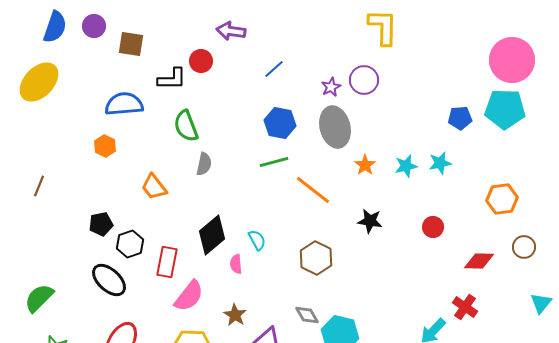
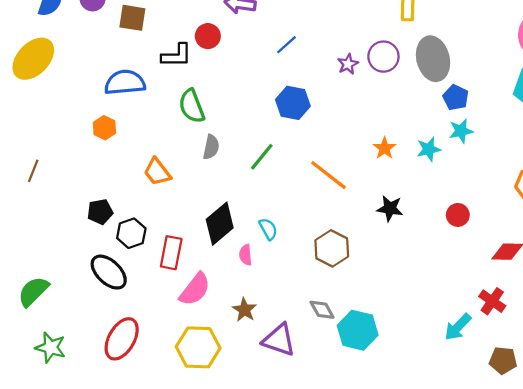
blue pentagon: (460, 118) -> (456, 98), moved, turned 30
gray ellipse: (335, 127) -> (433, 59), moved
green line: (274, 162) -> (262, 157), moved, turned -36
cyan star: (440, 163) -> (461, 131), moved

